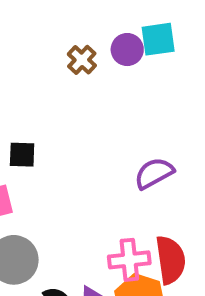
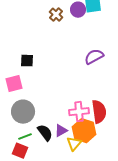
purple semicircle: (154, 173) -> (94, 57), moved

